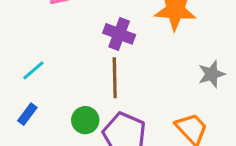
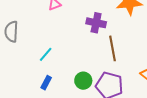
brown line: (115, 78) -> (112, 48), moved

